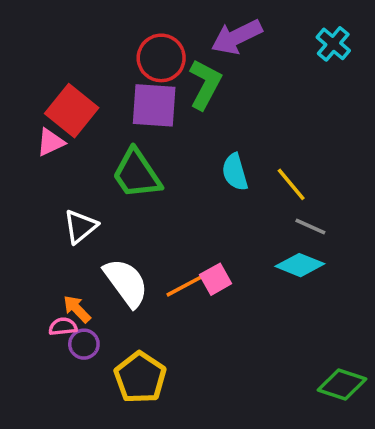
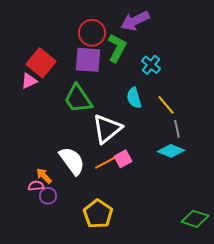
cyan cross: (333, 44) -> (151, 65), moved
white triangle: (80, 226) -> (107, 129), moved, size x1.5
gray line: (310, 226) -> (177, 129), turned 54
yellow pentagon: (140, 377) -> (98, 214), moved

